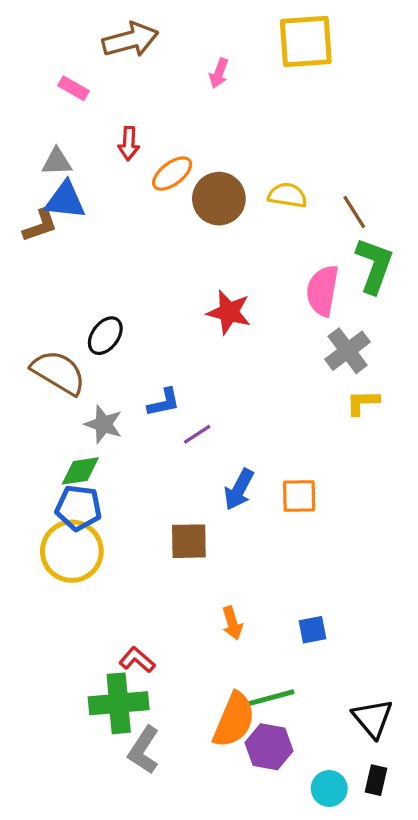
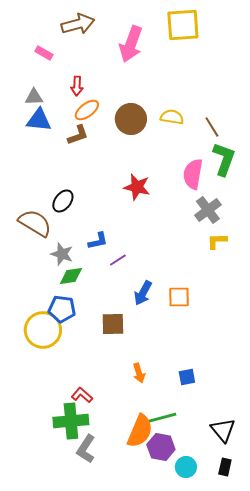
pink arrow: (219, 73) -> (131, 44), size x2.0
orange ellipse: (172, 174) -> (87, 110), moved
brown L-shape: (40, 225) -> (78, 135), moved
green diamond: (80, 471) -> (71, 276), moved
blue pentagon: (79, 508) -> (62, 309), moved
cyan circle: (329, 789) -> (186, 467), moved

